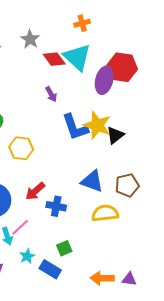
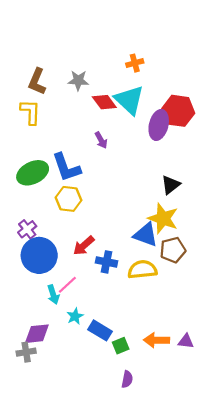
gray star: (30, 39) -> (78, 80), turned -30
yellow star: (97, 125) -> (163, 218), moved
blue L-shape: (75, 127) -> (66, 167), moved
brown pentagon: (127, 185) -> (173, 250), moved
yellow semicircle: (105, 213) -> (142, 270), moved
green square: (64, 248) -> (121, 346), moved

